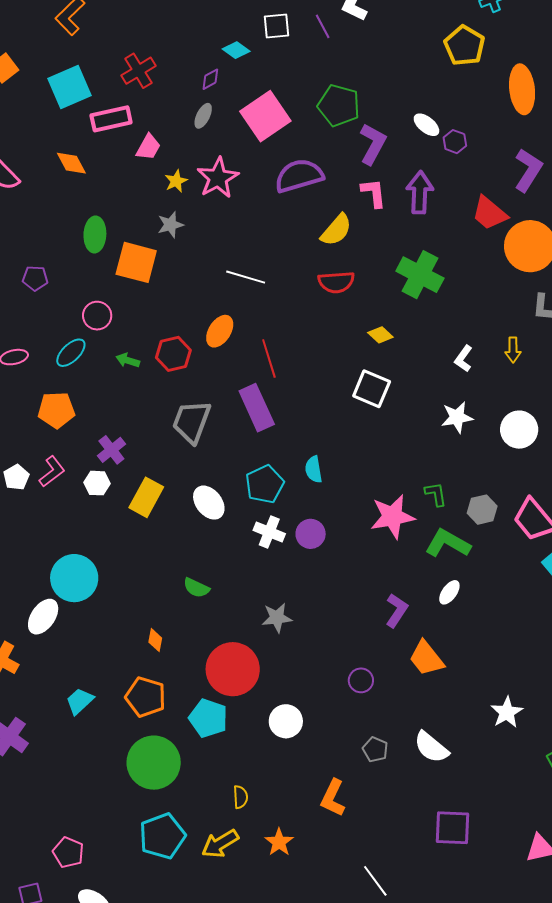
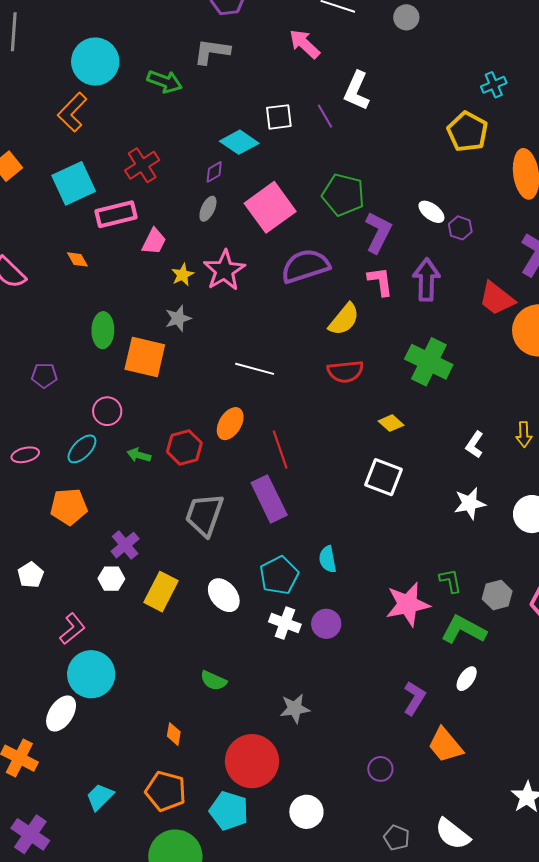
cyan diamond: (236, 50) -> (239, 142), size x1.4
orange diamond: (71, 163) -> (77, 259), size x0.7
pink L-shape: (52, 471) -> (72, 629), moved

